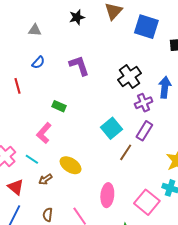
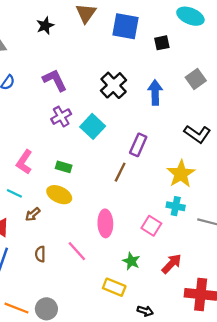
purple cross: (144, 103) -> (61, 117), moved
green rectangle: (59, 106) -> (64, 167), moved
cyan square: (111, 128) -> (93, 126), moved
pink square: (147, 202) -> (151, 226), size x0.7

